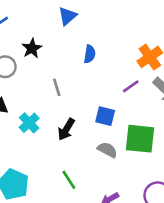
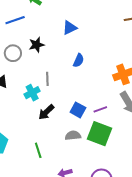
purple line: (131, 86) -> (100, 109), moved
cyan cross: (29, 123) -> (32, 93), moved
gray semicircle: (107, 150) -> (73, 135), turned -49

